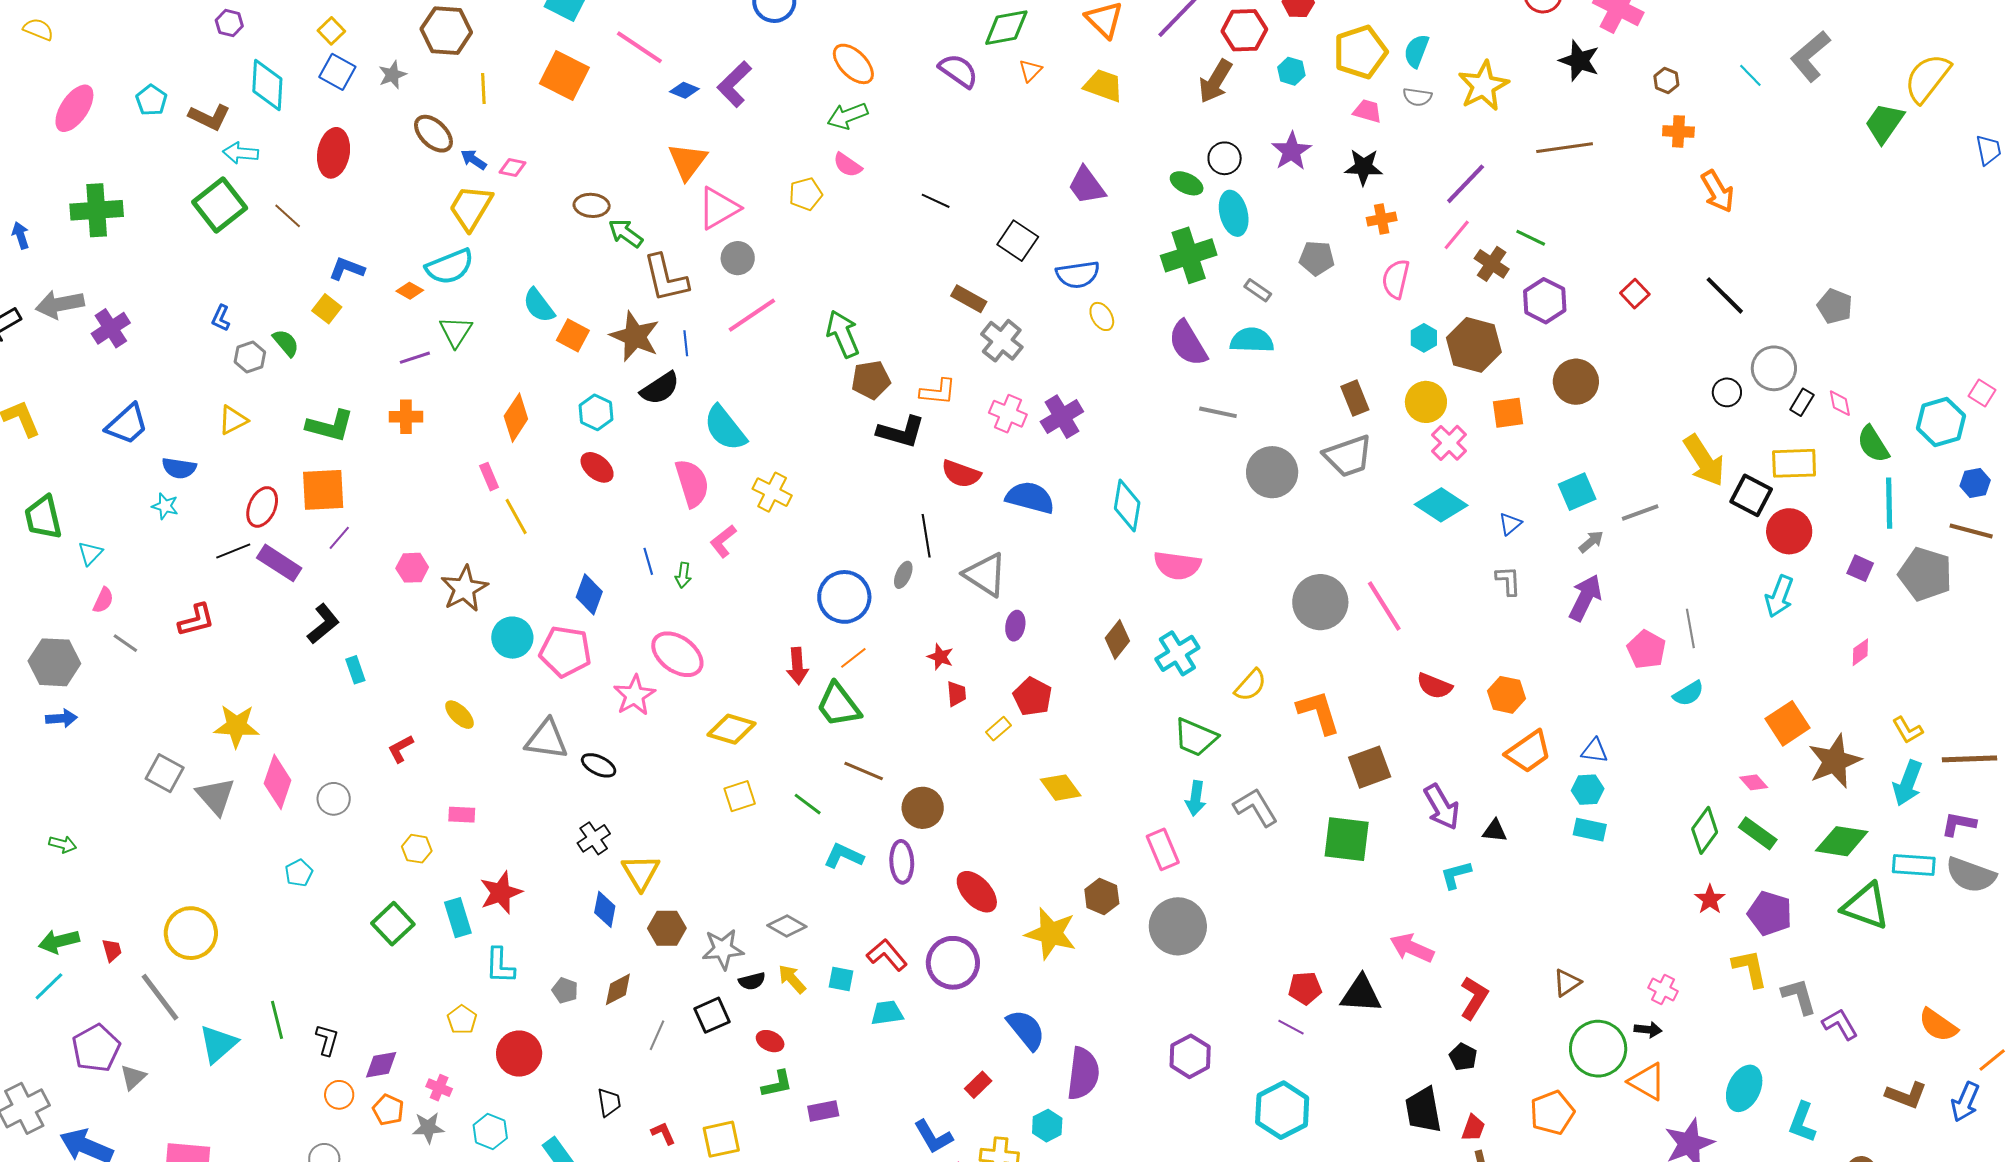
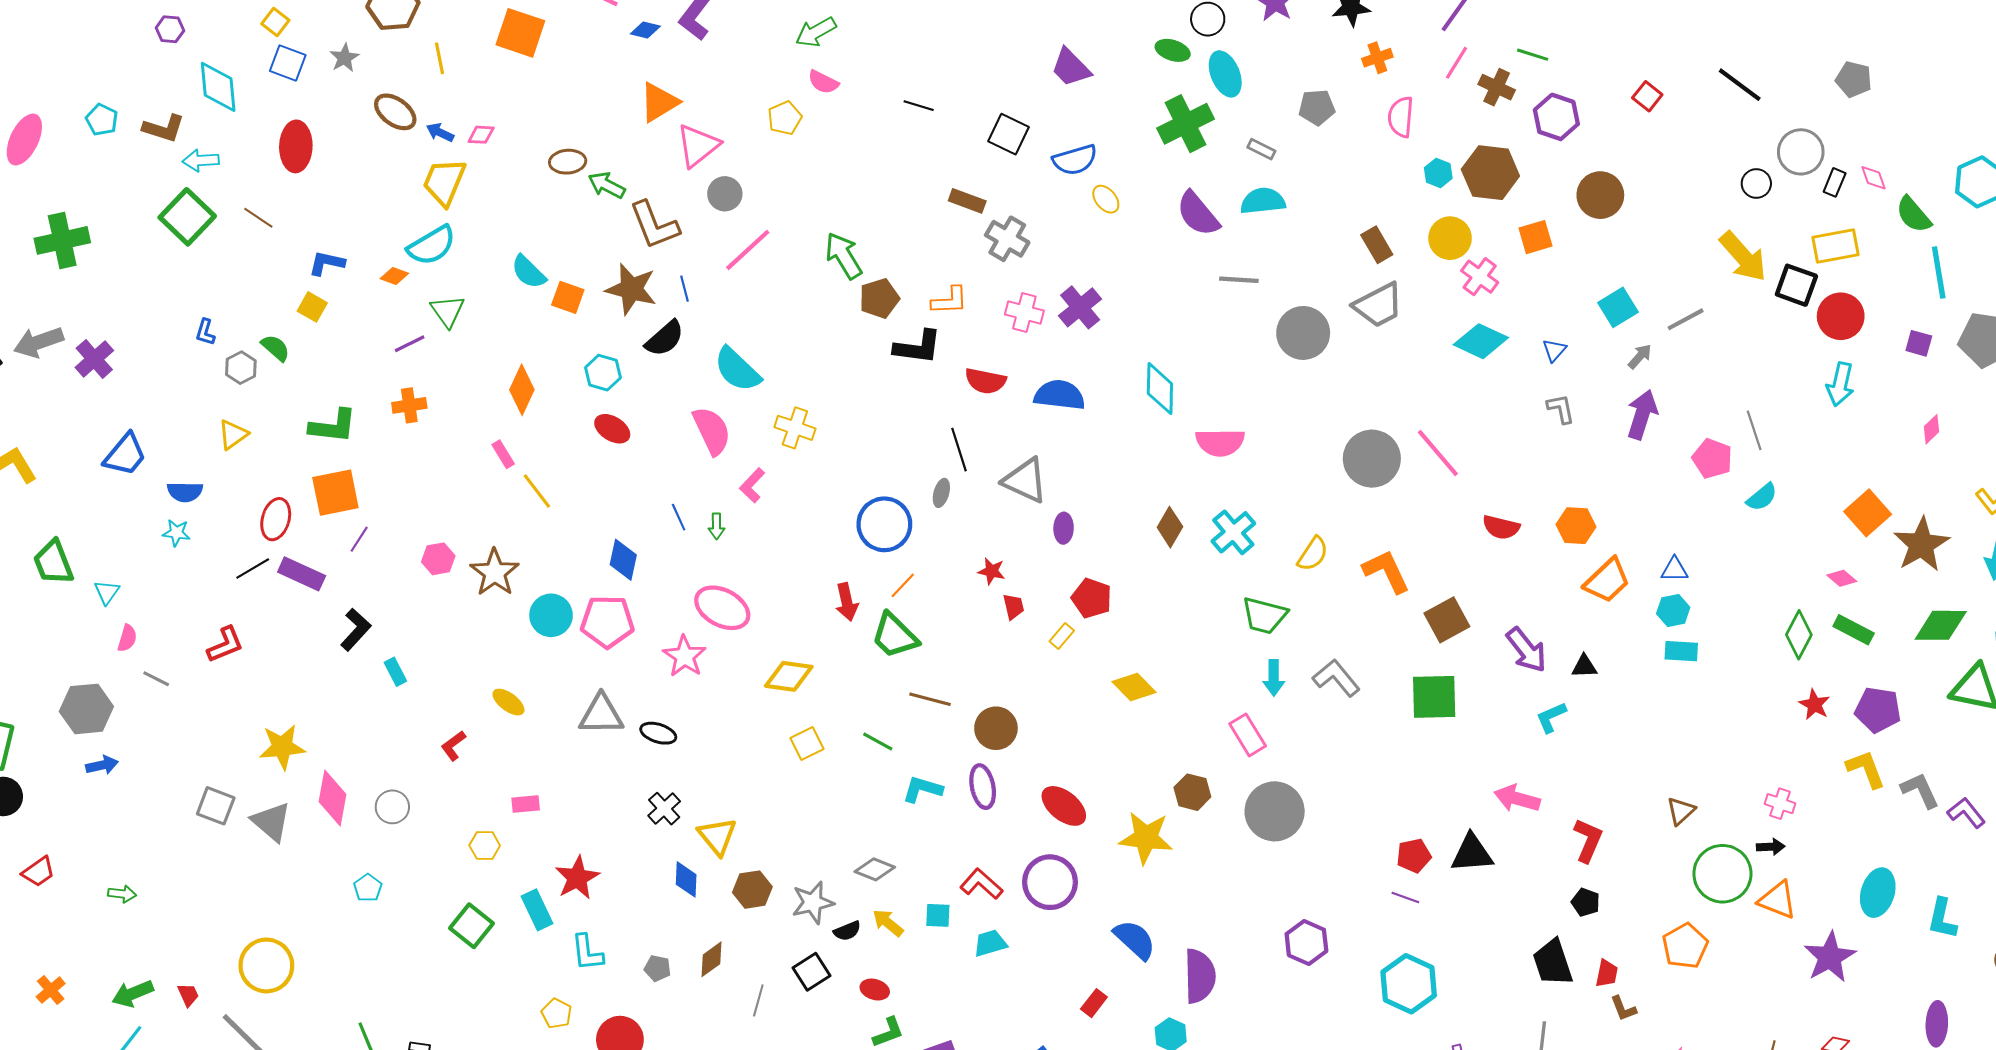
orange triangle: (688, 161) -> (659, 102), turned 30

